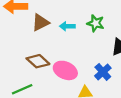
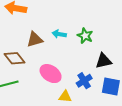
brown triangle: (40, 22) -> (35, 39), moved
brown diamond: (38, 61) -> (14, 58), moved

